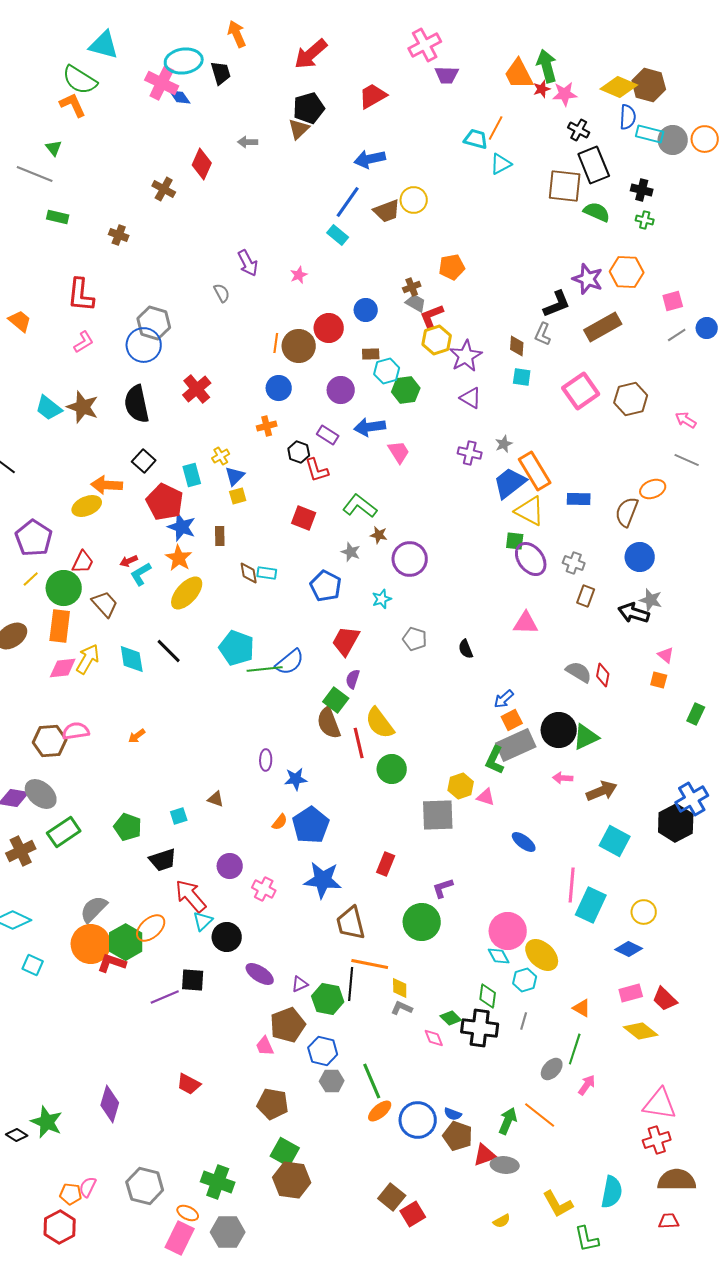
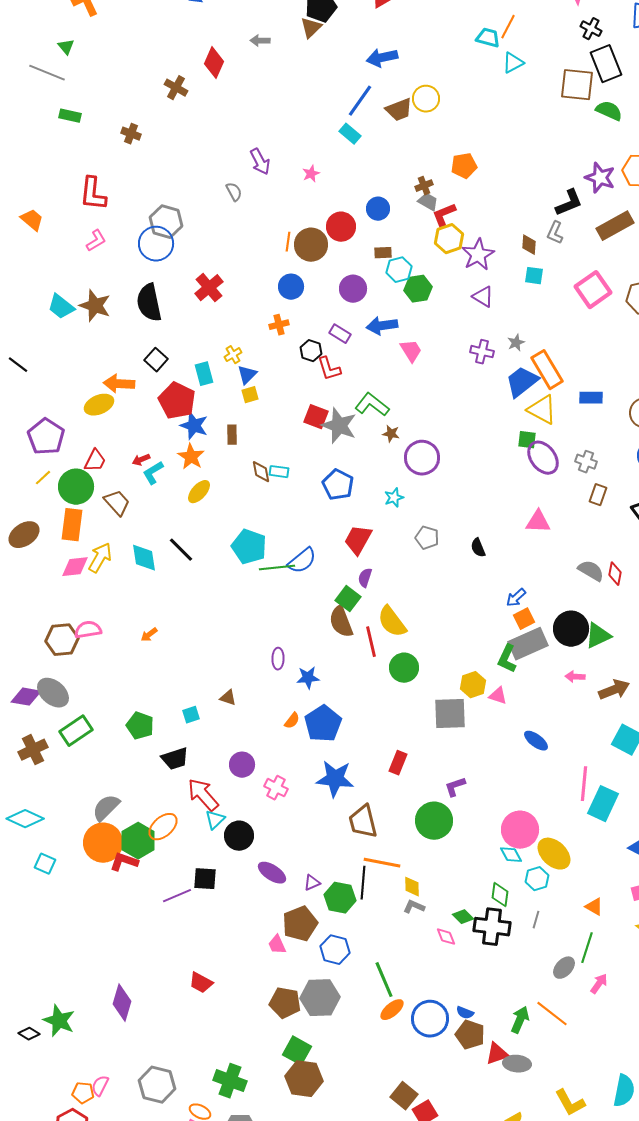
gray star: (351, 552) -> (339, 426), moved, size x1.8
yellow ellipse: (187, 593) -> (199, 492), size x0.7
gray hexagon: (332, 1081) -> (320, 998), moved, size x1.6

